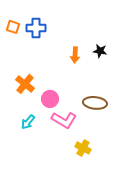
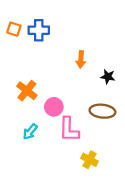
black star: (100, 51) -> (108, 77), moved
pink L-shape: (64, 120) -> (69, 130), turned 60

